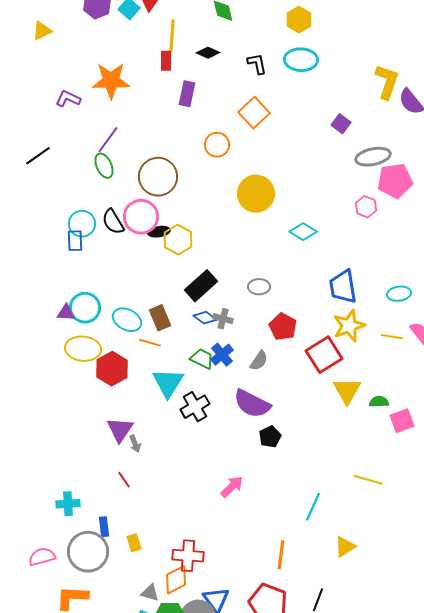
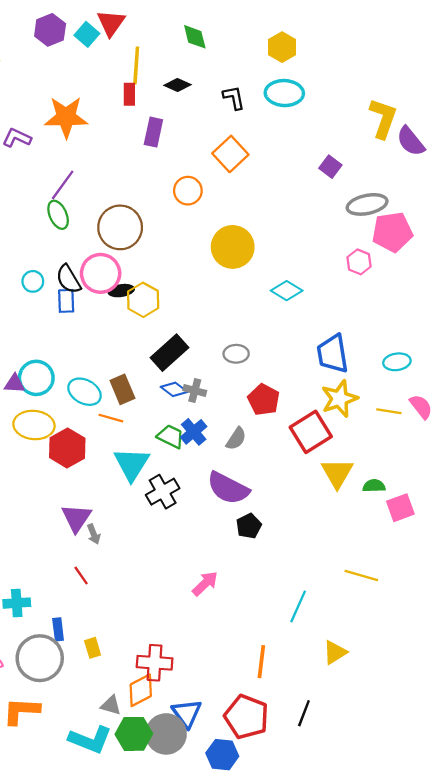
cyan circle: (82, 224) -> (33, 281), size x0.7
blue rectangle: (75, 241) -> (66, 301), moved

